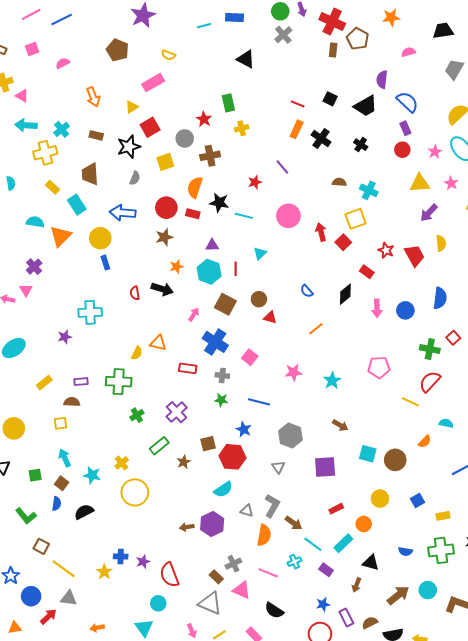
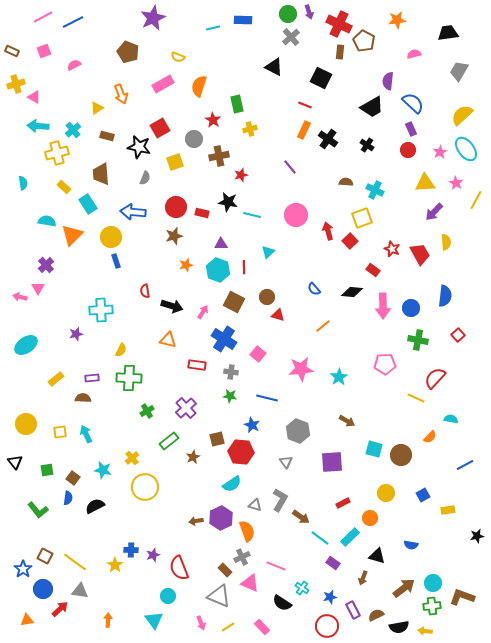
black triangle: (246, 59) -> (274, 67), moved
orange arrow: (93, 97) -> (121, 94), moved
black square: (330, 99) -> (321, 78), moved, size x1.5
yellow triangle: (132, 107) -> (97, 108), moved
black star: (129, 147) -> (139, 147), turned 30
red star: (255, 182) -> (241, 175), moved
orange semicircle: (195, 187) -> (199, 86), moved
black arrow: (162, 289) -> (172, 306), moved
black diamond: (345, 294) -> (352, 292), turned 45
pink arrow: (377, 308) -> (383, 306), size x1.4
green cross: (430, 349) -> (418, 340), moved
yellow semicircle: (137, 353) -> (121, 350), moved
pink star: (294, 372) -> (301, 369), size x1.4
yellow square: (61, 423) -> (60, 432), moved
cyan arrow: (65, 458) -> (86, 434), moved
orange semicircle: (264, 535) -> (247, 531), moved, turned -30
brown square: (41, 546) -> (45, 556), moved
green cross: (441, 550) -> (432, 606), moved, size x0.7
cyan cross: (295, 562) -> (302, 588), moved, turned -32
orange arrow: (97, 628) -> (108, 620), turned 104

